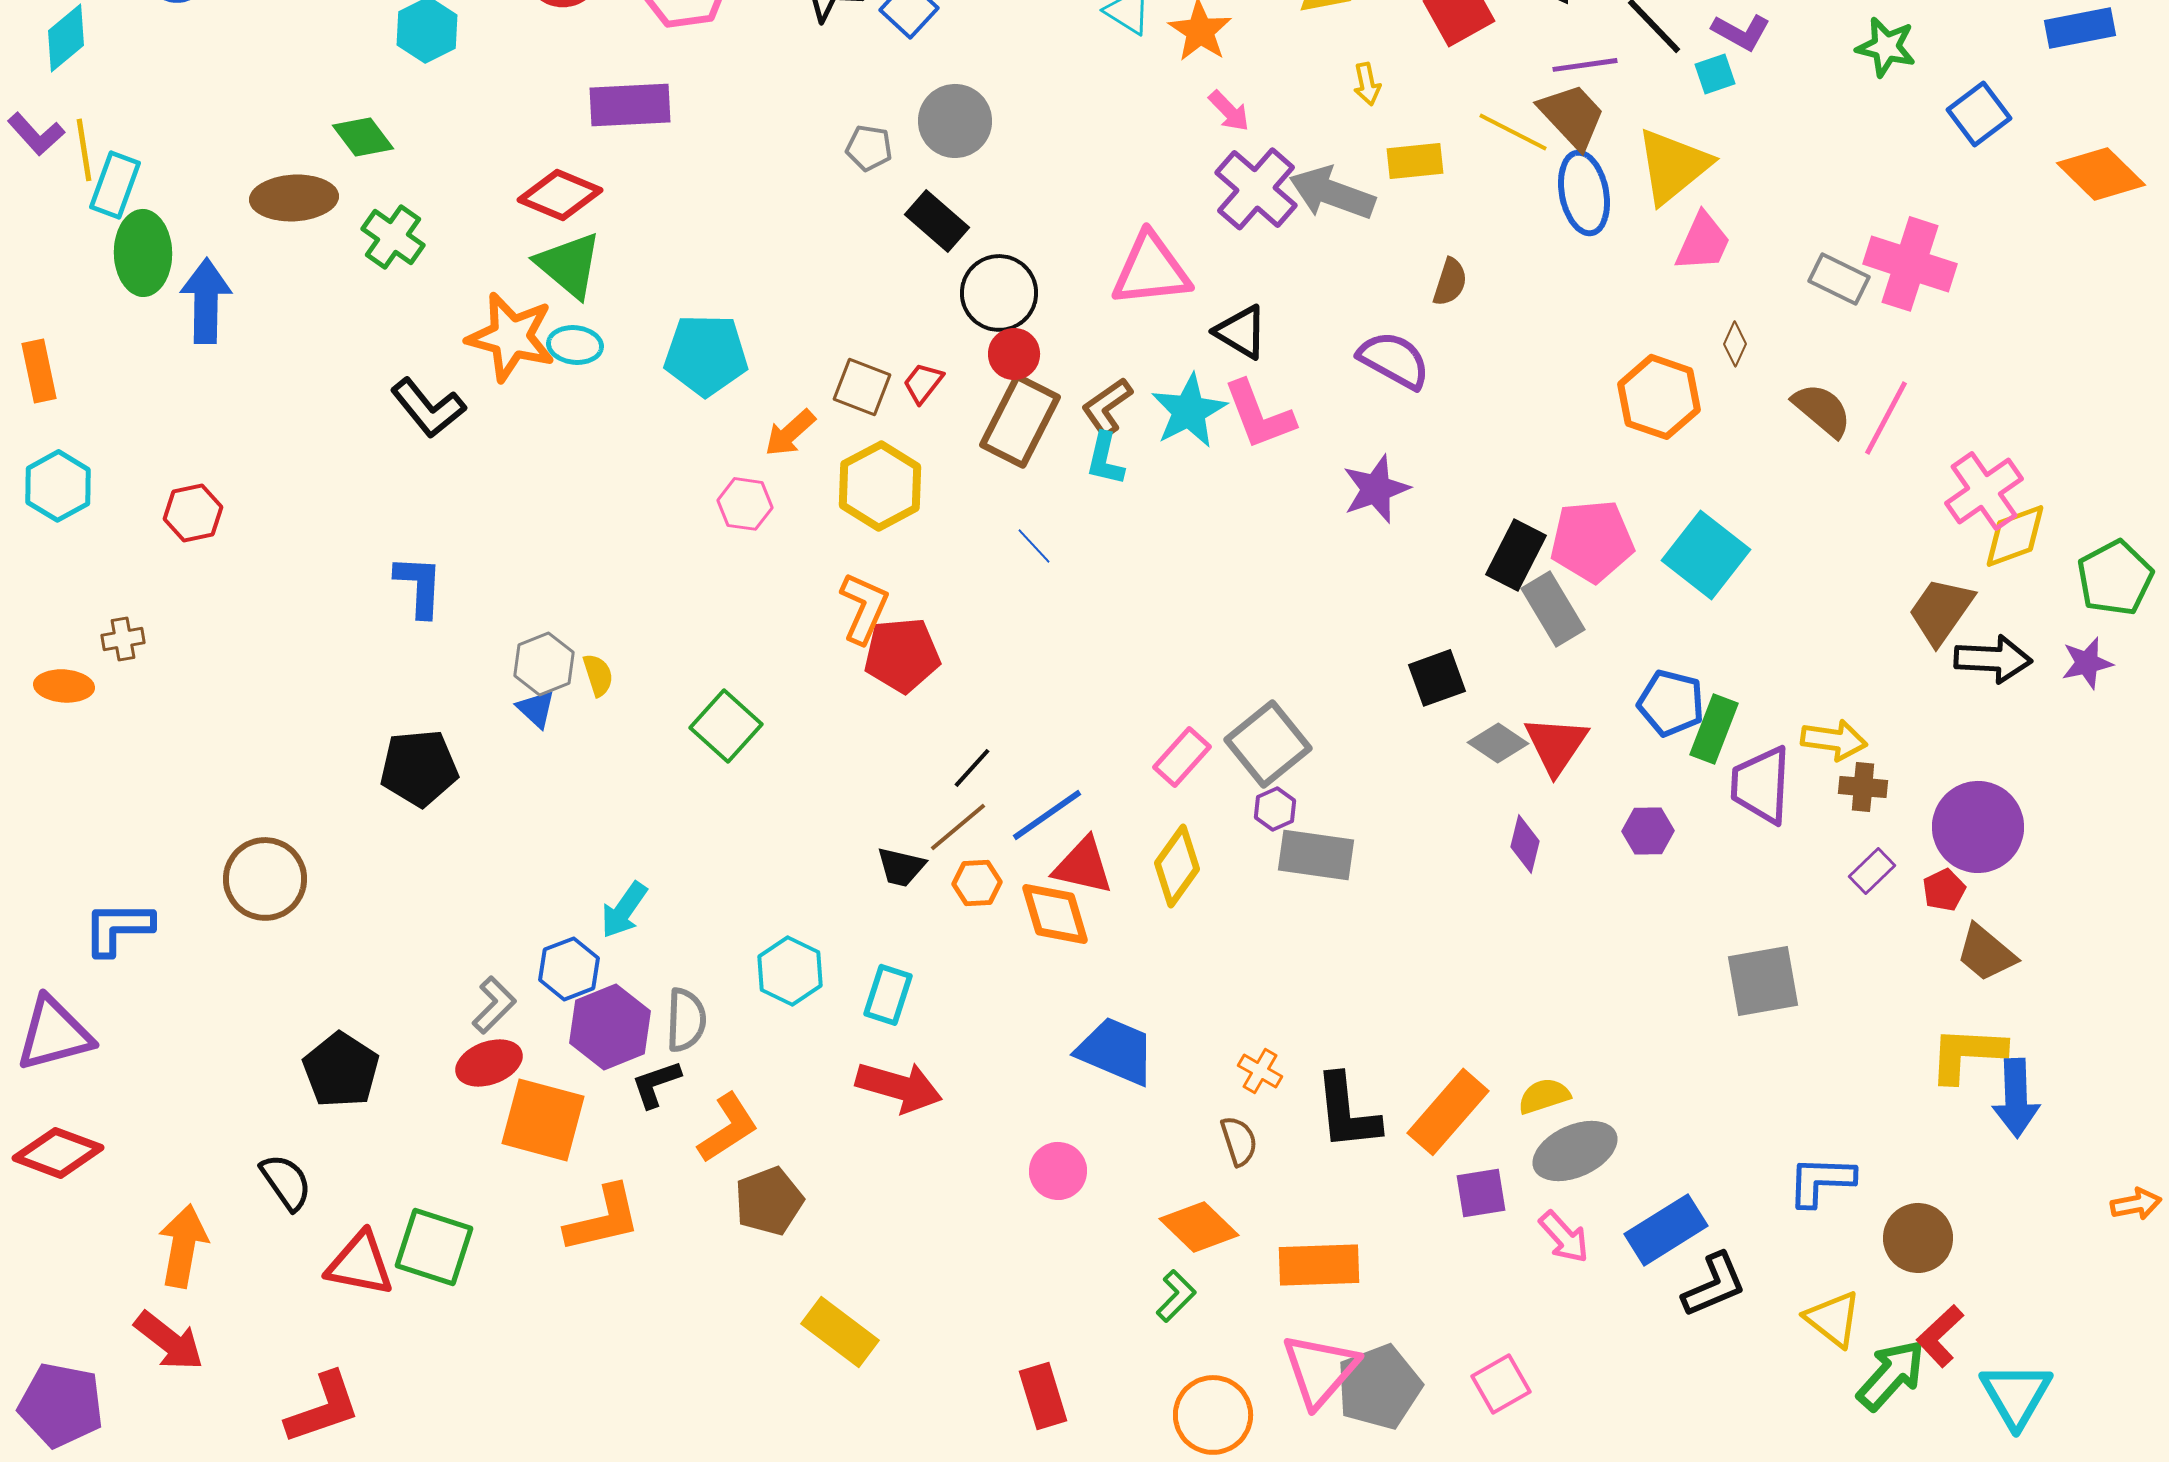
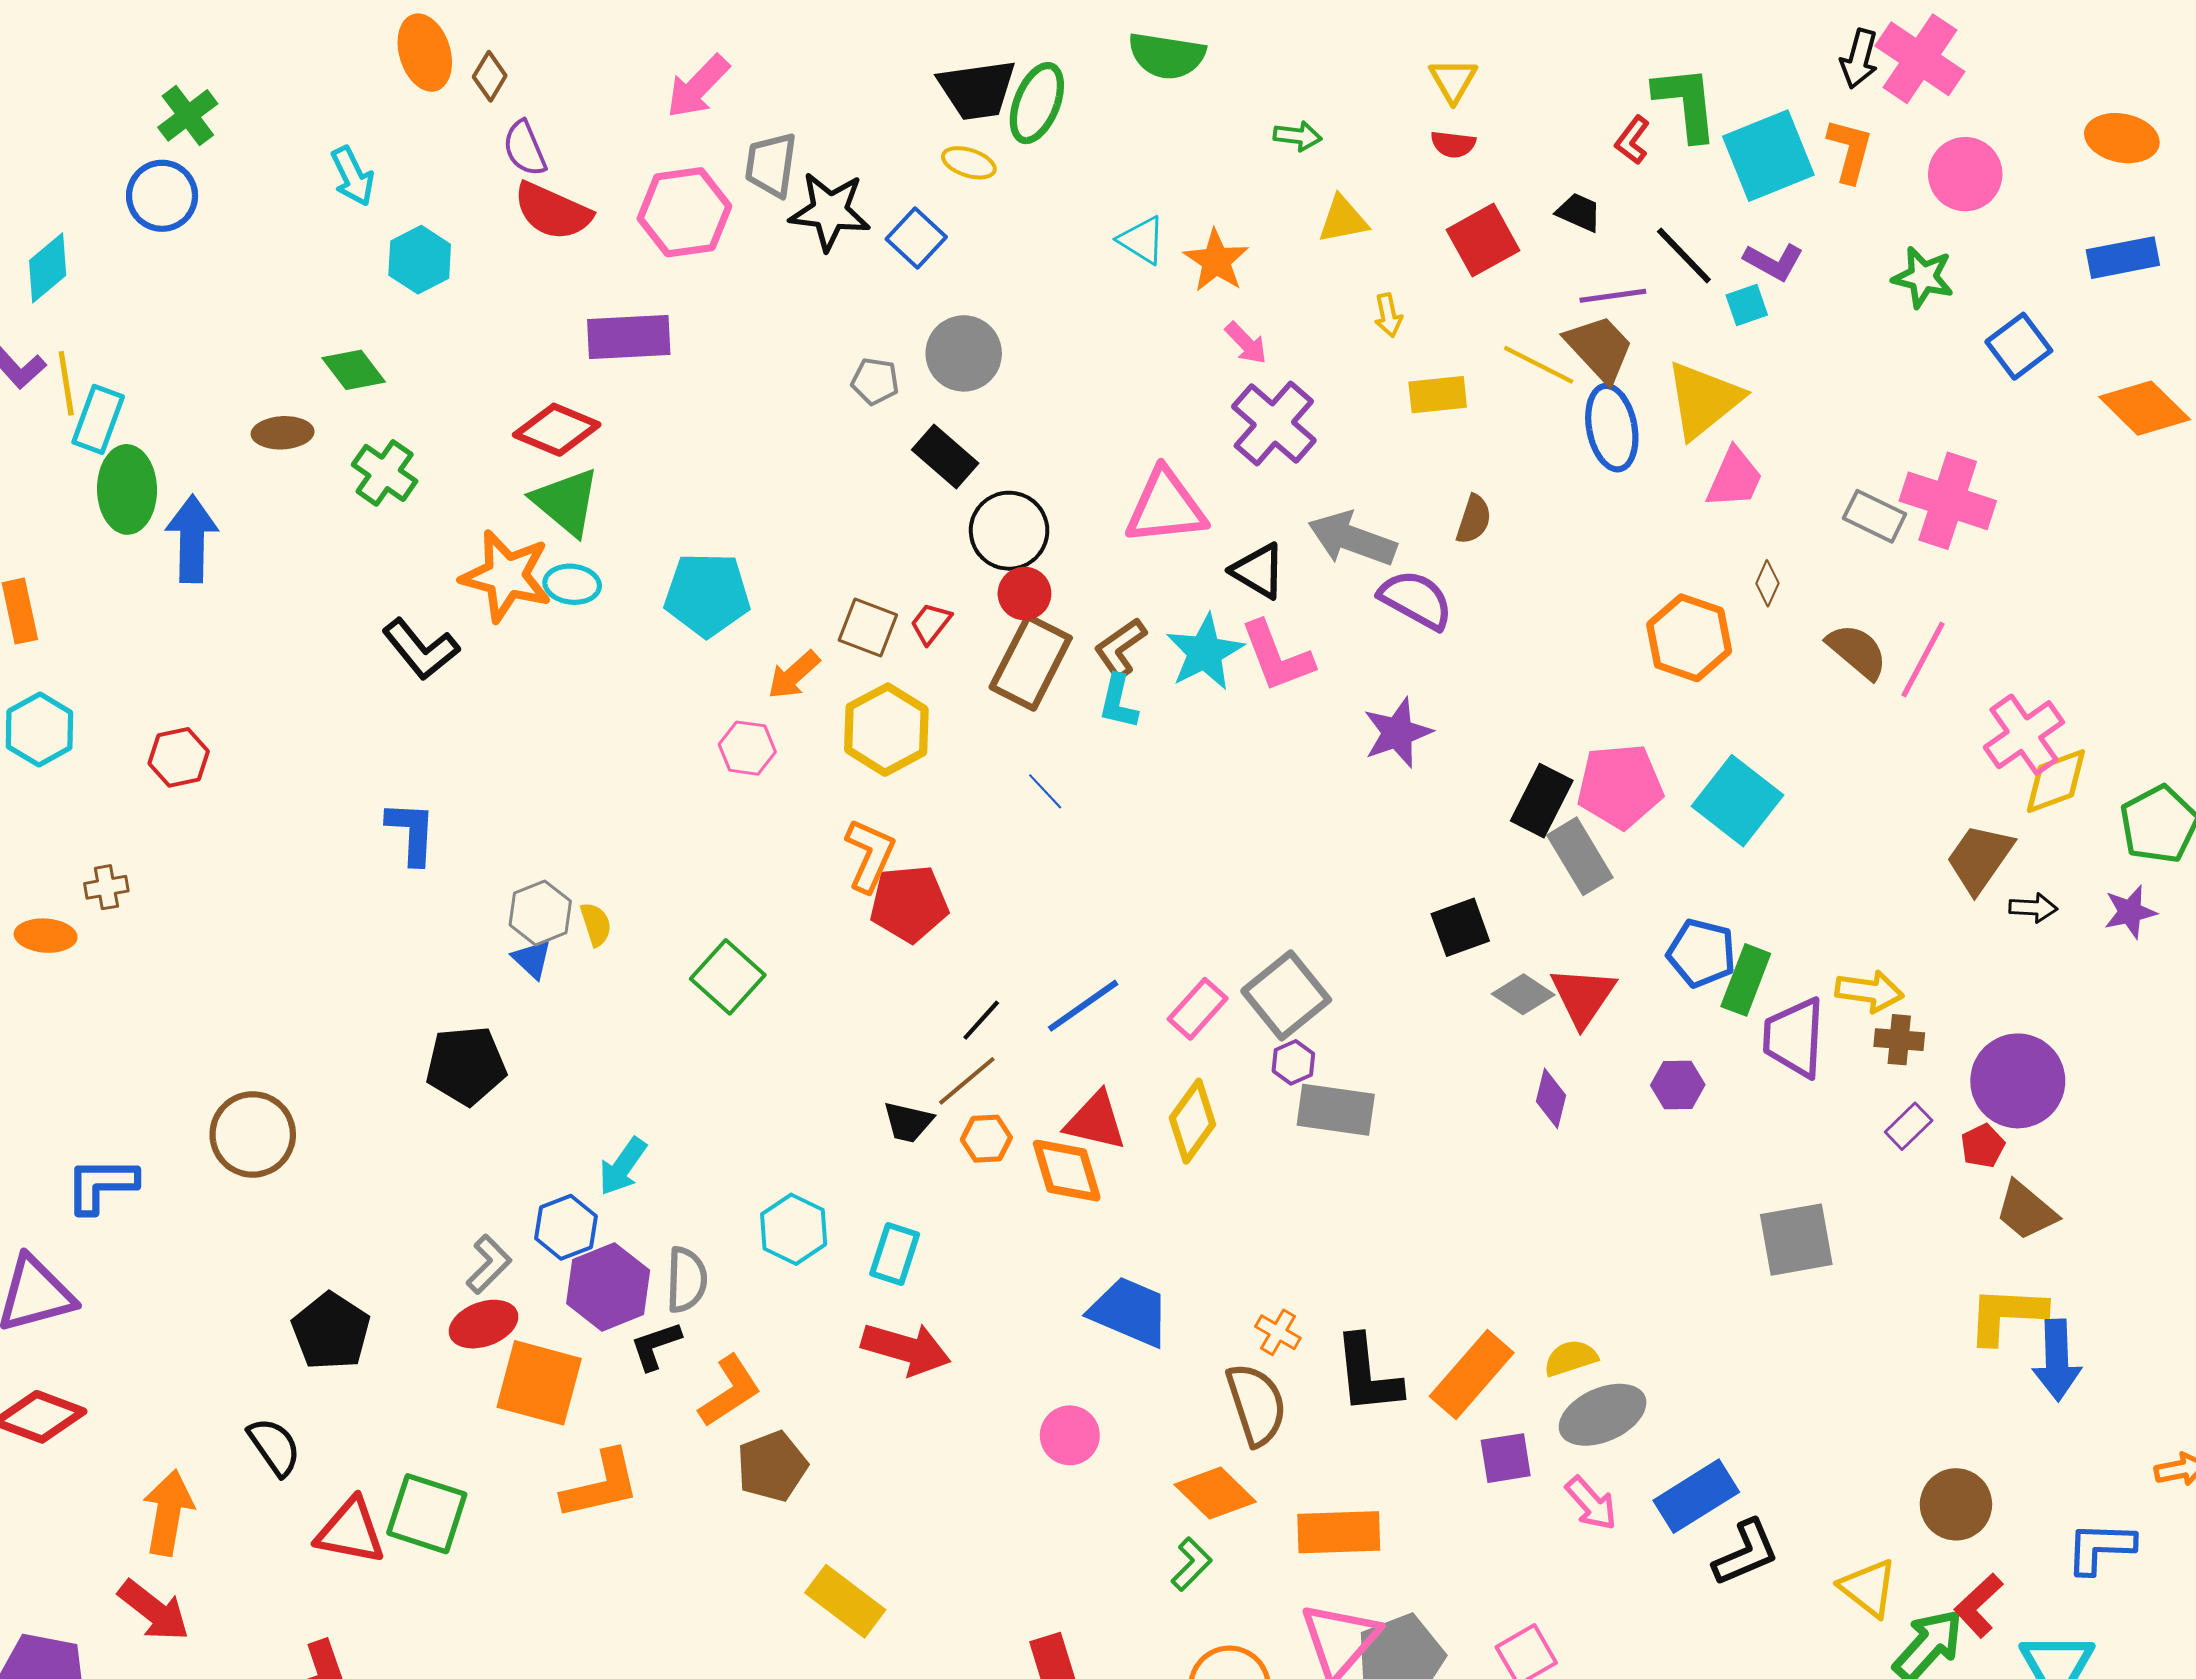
gray arrow: (1332, 193) -> (1352, 539), moved
brown ellipse: (294, 198) -> (283, 433), size x0.7
black arrow: (1993, 659) -> (2033, 908), size x0.6
black pentagon: (419, 768) -> (466, 1065), moved
blue line: (1047, 815) -> (1083, 1006), moved
brown semicircle: (1239, 1141) -> (1256, 1404), size x1.6
blue L-shape: (1821, 1181) -> (2100, 1548), moved

